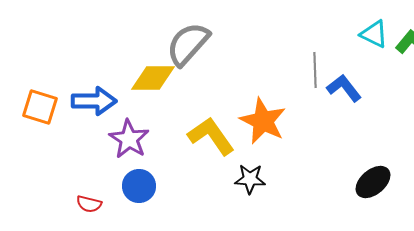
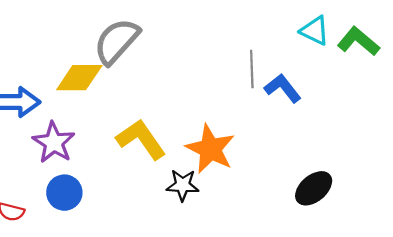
orange star: (263, 121) -> (210, 149), moved

